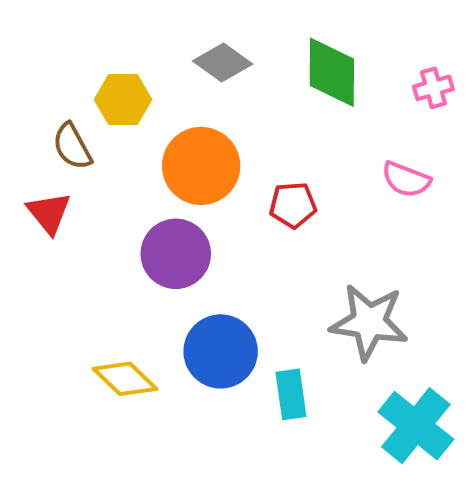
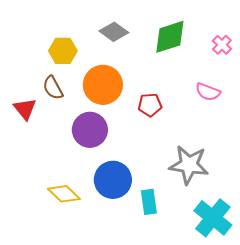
green diamond: (332, 72) -> (170, 37), turned 72
pink cross: (433, 88) -> (222, 45), turned -30
brown semicircle: (72, 146) -> (53, 88), moved

